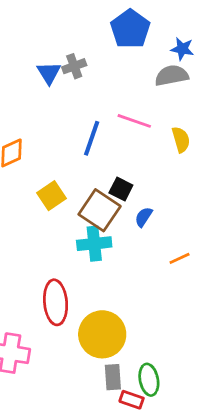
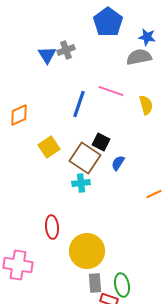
cyan cross: (94, 244) -> (81, 183), size x0.7
orange line: (180, 258) -> (154, 194), moved
red ellipse: (56, 302) -> (52, 227), size x0.7

